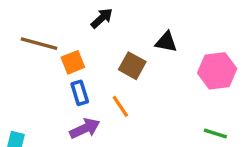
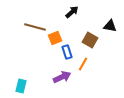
blue rectangle: (80, 93) -> (67, 52), moved
orange line: (120, 106) -> (83, 64), turned 64

